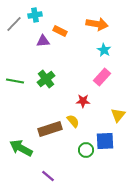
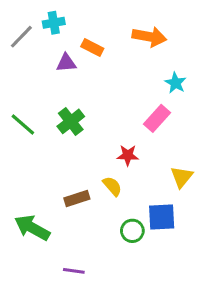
cyan star: (104, 50) -> (176, 83), moved
green line: (15, 81) -> (23, 125), turned 30
brown rectangle: (50, 129) -> (77, 198), size x0.7
purple line: (48, 176) -> (74, 271), turned -32

